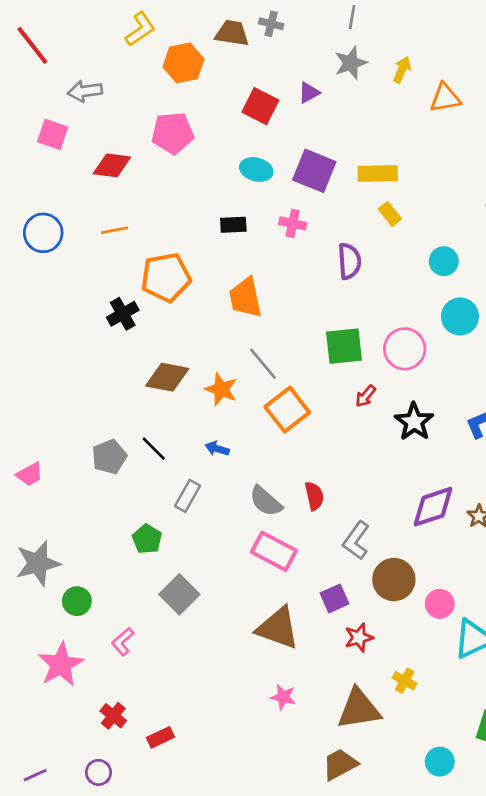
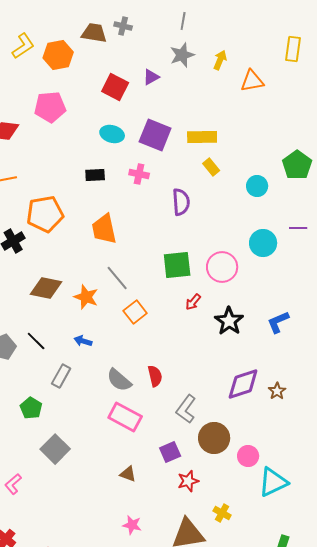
yellow L-shape: (140, 29) -> (23, 46), moved
cyan circle: (444, 261) -> (257, 186), moved
orange square: (287, 410) -> (135, 312), size x0.7
brown triangle: (278, 628) -> (128, 474), size x0.5

